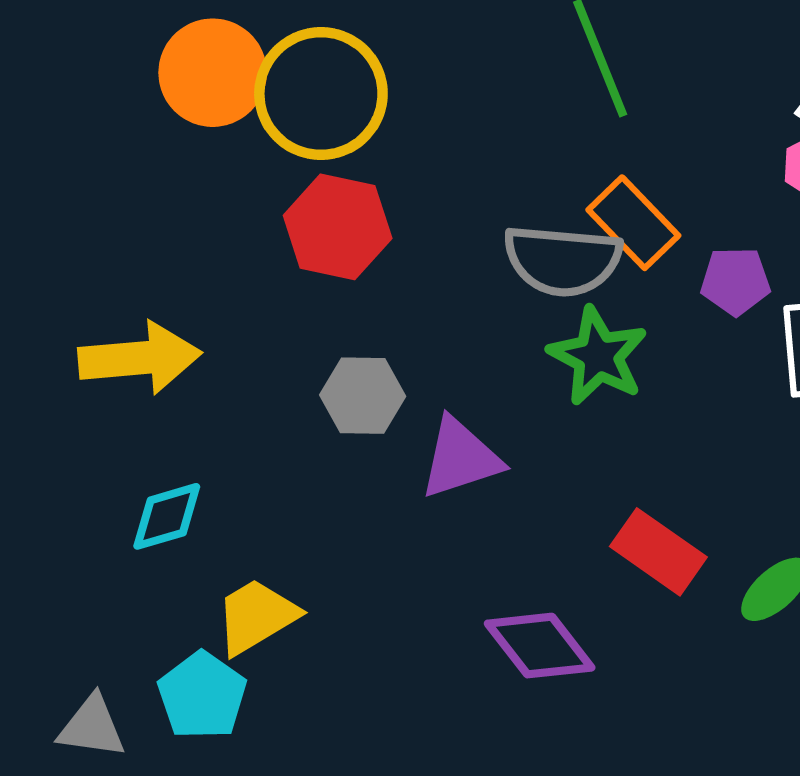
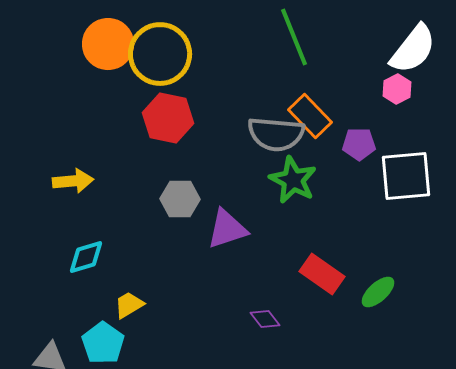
yellow arrow: (140, 358) -> (73, 181), size x0.7
yellow trapezoid: (256, 616) -> (129, 305), size x0.7
purple diamond: (540, 646) -> (265, 319), size x0.6

